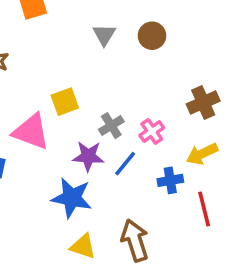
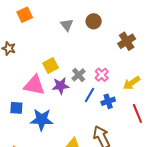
brown cross: (203, 102) -> (127, 41), moved
purple star: (88, 156) -> (61, 86), moved
blue cross: (170, 180) -> (108, 101), moved
blue star: (72, 198) -> (42, 120), moved

